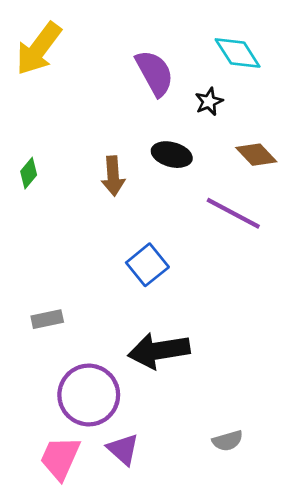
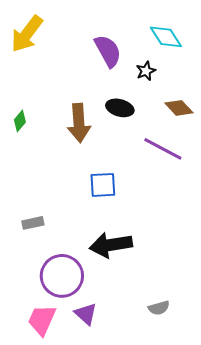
brown arrow: (113, 176) -> (79, 123), size x1.4
blue square: (147, 265) -> (103, 185), turned 36

